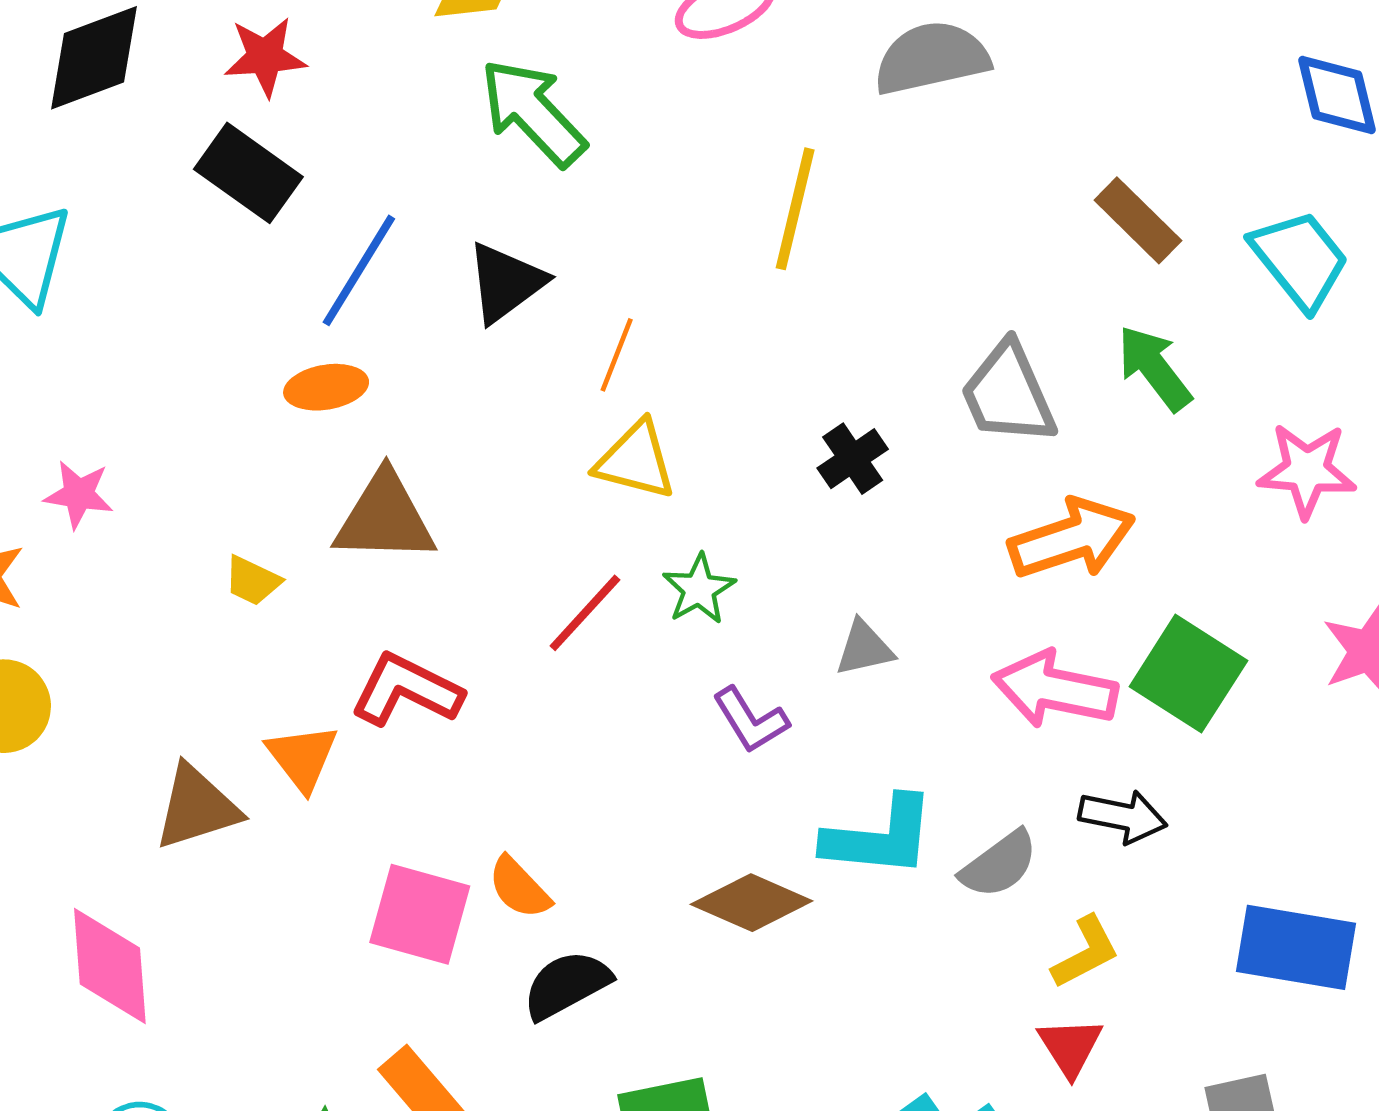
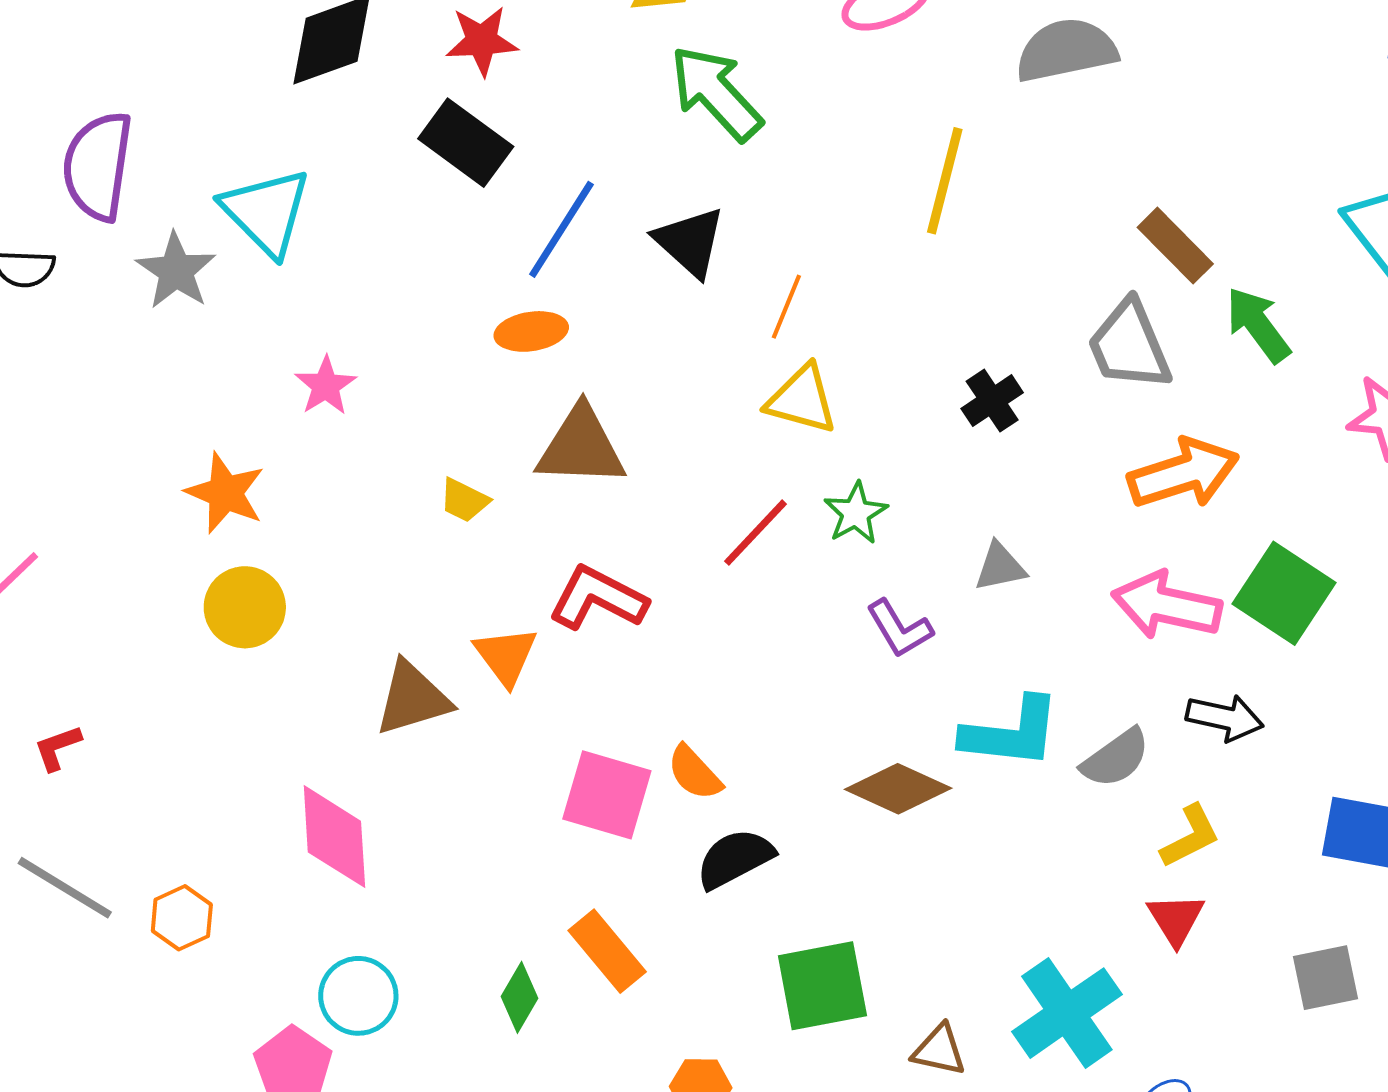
brown rectangle: (1138, 220) -> (1175, 246), moved
black triangle: (506, 283) -> (690, 242), turned -42
pink star: (79, 494) -> (326, 386), moved, turned 30

